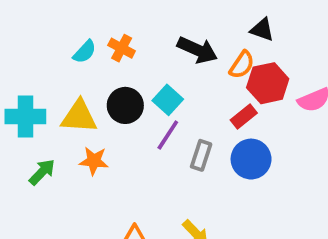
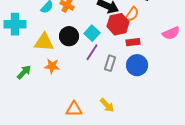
red hexagon: (268, 83) -> (118, 24), moved
cyan cross: (25, 117) -> (15, 24), moved
red rectangle: (244, 117) -> (133, 42), turned 32

